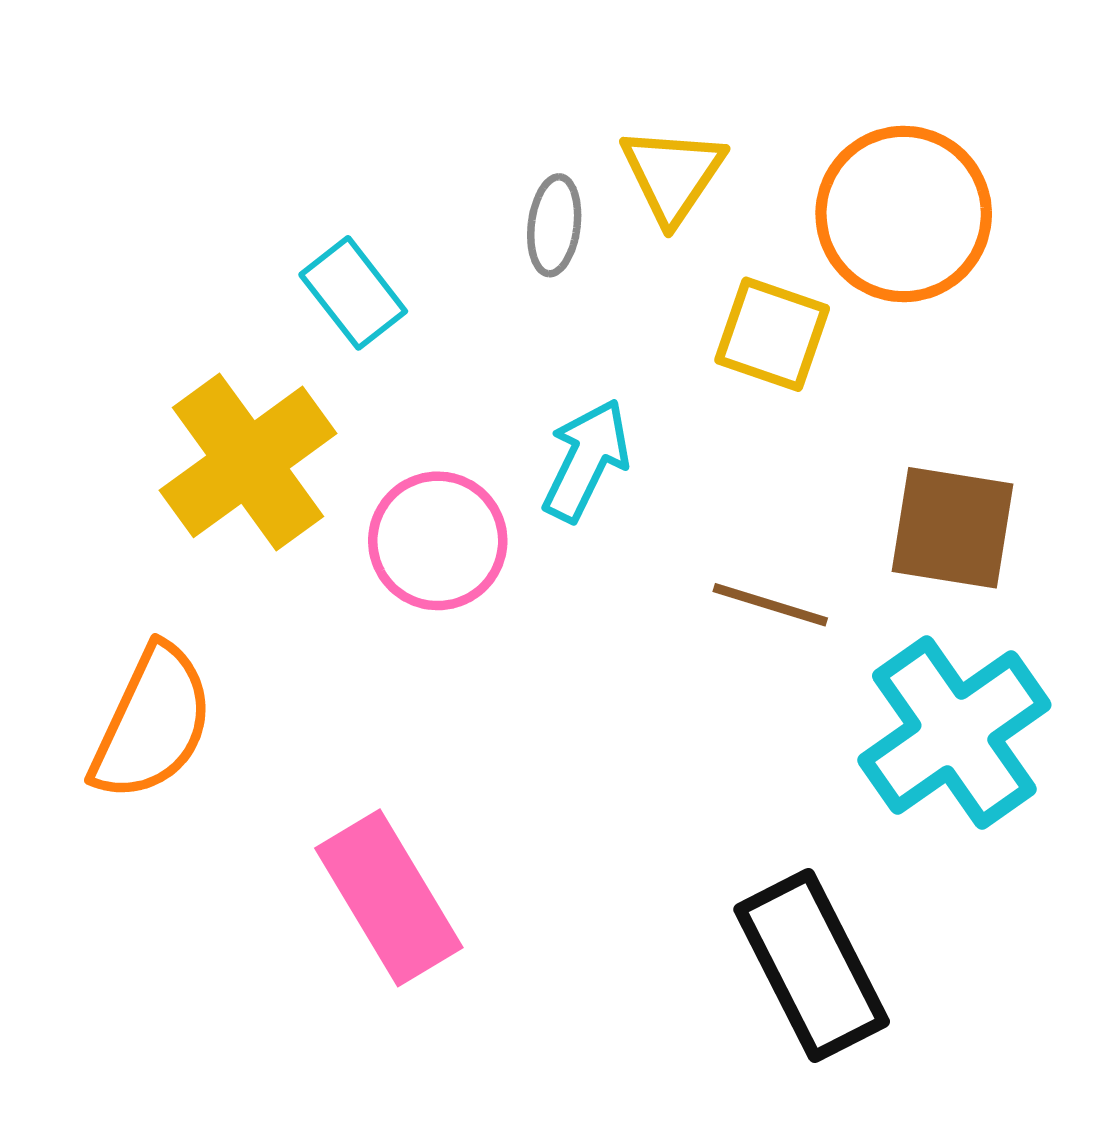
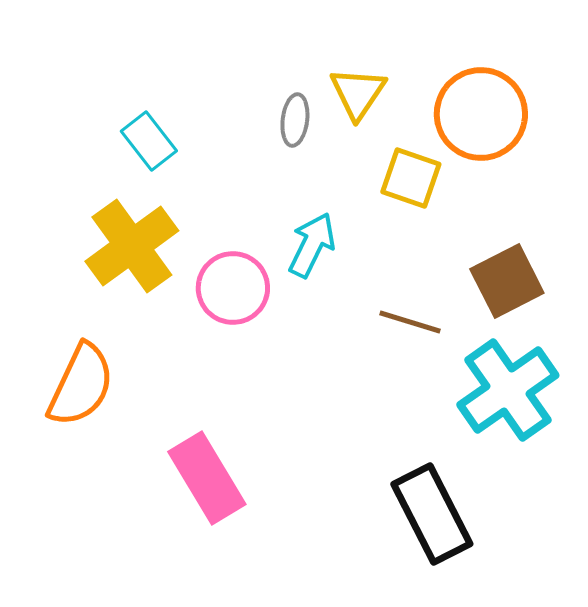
cyan rectangle: (353, 293) -> (149, 141), moved
brown square: (952, 528) -> (507, 281), turned -36

